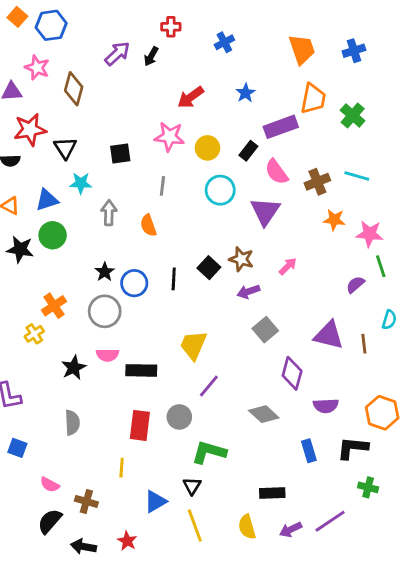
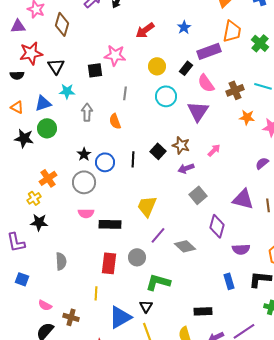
pink star: (169, 137) -> (115, 55), moved
black star: (74, 368) -> (39, 222), moved, turned 30
gray diamond: (264, 414) -> (185, 246), moved
blue triangle: (155, 501) -> (120, 317), size x1.4

